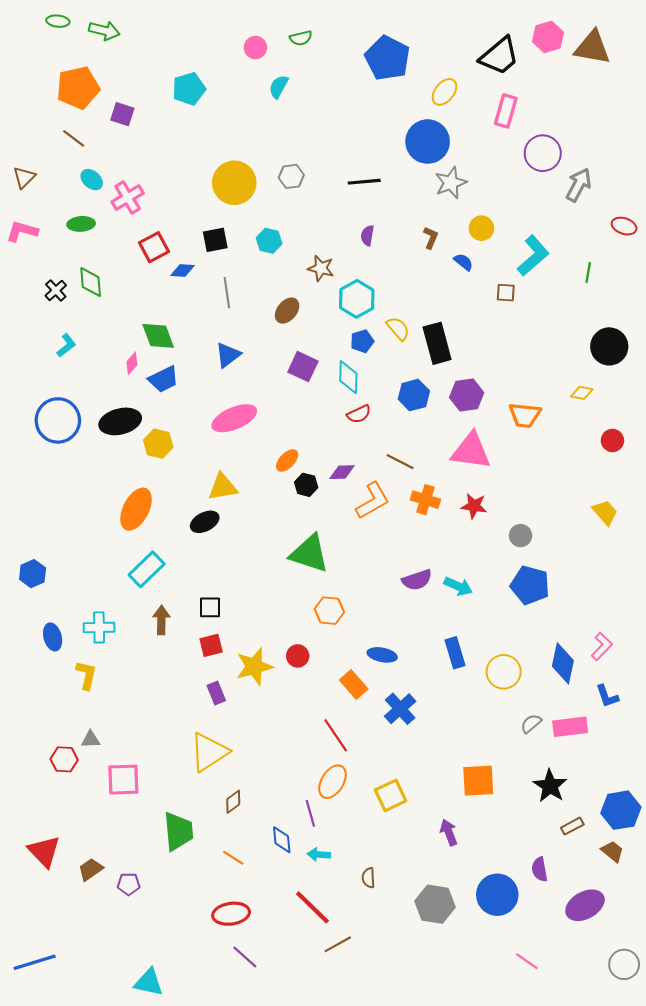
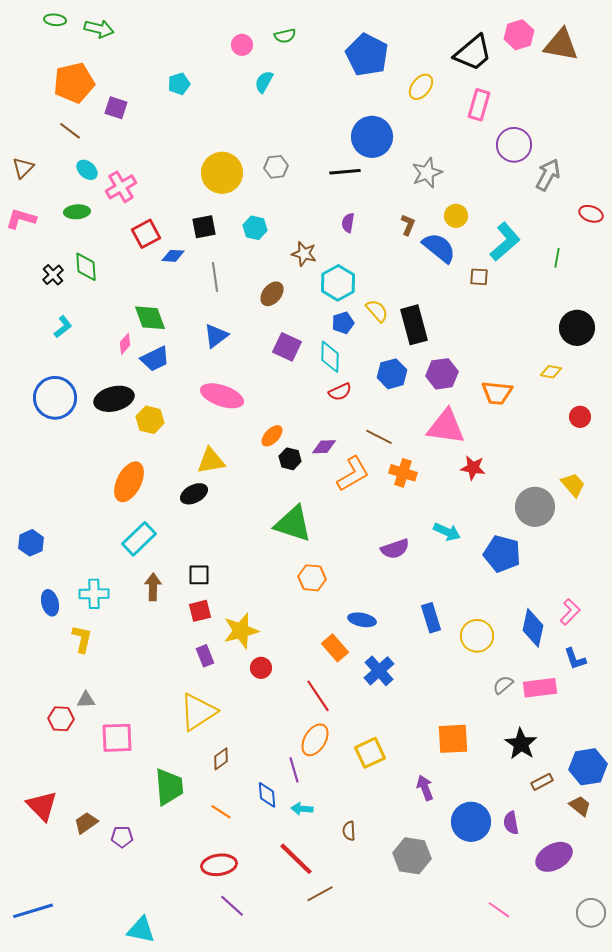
cyan pentagon: (189, 89) -> (179, 84), size x0.7
blue circle: (428, 142) -> (372, 137), moved
blue semicircle: (463, 262) -> (439, 248), size x1.8
pink ellipse: (234, 418) -> (222, 396), turned 42
red star: (474, 506) -> (473, 468), moved
gray circle: (521, 536) -> (535, 507), moved, size x1.8
cyan arrow: (458, 586) -> (447, 532), moved
red circle: (298, 656) -> (261, 668), moved
blue circle: (497, 895) -> (471, 822), moved

